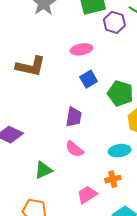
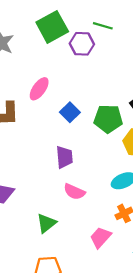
pink ellipse: (82, 49) -> (39, 89), moved, turned -30

